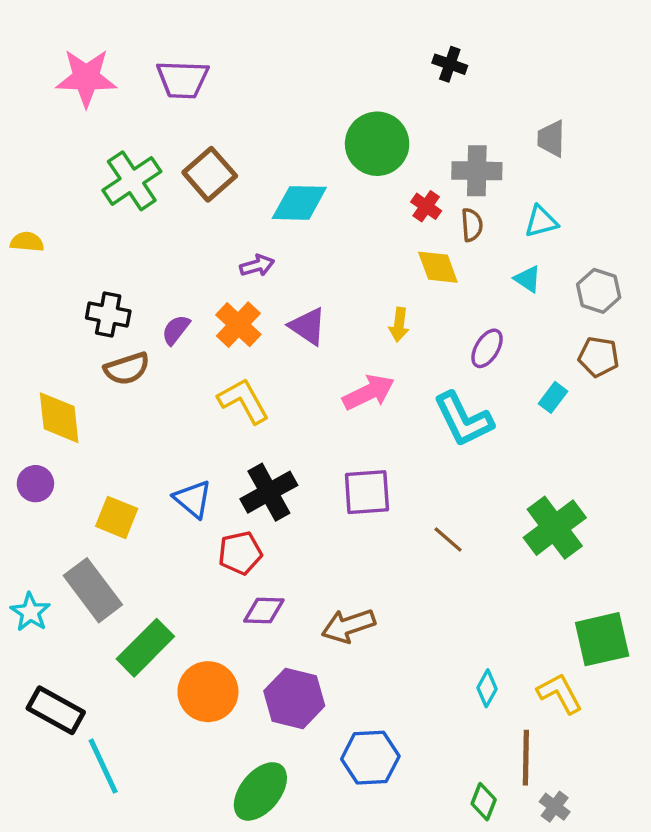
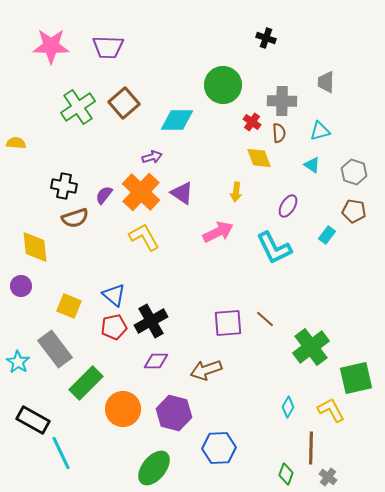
orange cross: (238, 325) -> (141, 192), size x1.4
black cross: (269, 492) -> (151, 321), moved
purple square: (367, 492) -> (228, 323), moved
green cross: (555, 528) -> (311, 347), moved
red pentagon: (240, 553) -> (114, 327), moved

